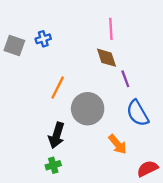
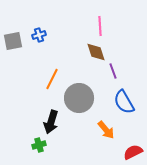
gray square: (14, 45) -> (13, 41), turned -30
green cross: (53, 165) -> (39, 145), moved

